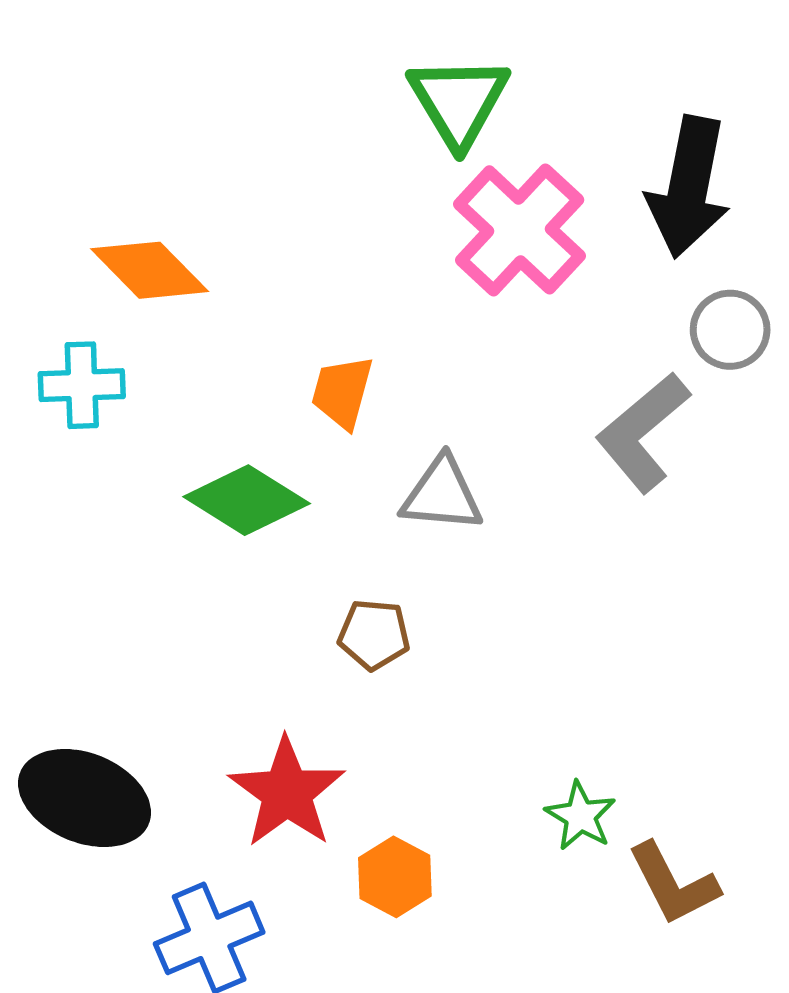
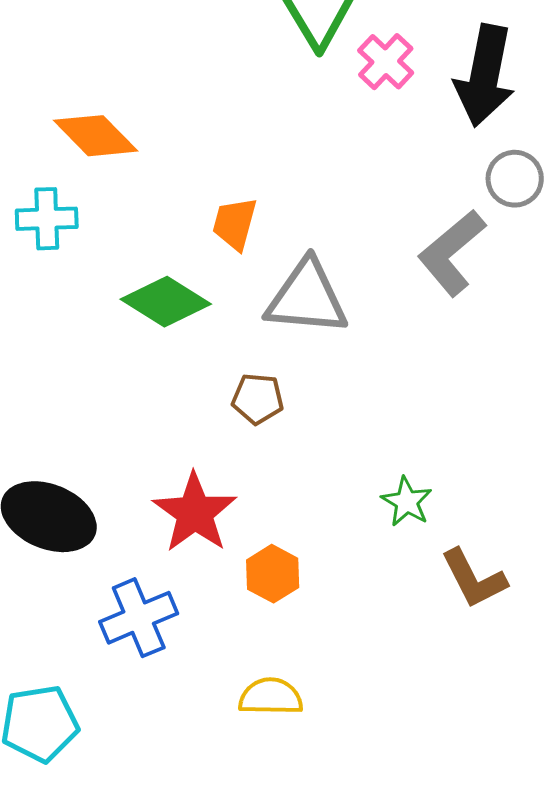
pink cross: (520, 230) -> (386, 62), moved, size x0.6
gray triangle: (442, 495) -> (307, 298), size x1.4
green star: (580, 816) -> (407, 502), moved

